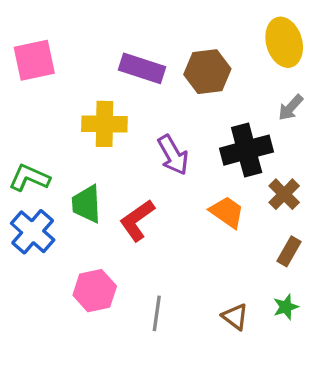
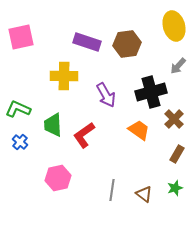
blue cross: (33, 232) -> (20, 142), size x0.6
gray line: (157, 313) -> (112, 190), moved

